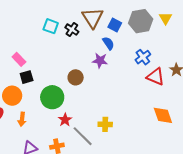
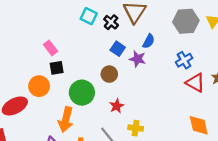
blue square: (115, 25) -> (118, 49), moved
blue semicircle: (108, 43) -> (149, 41), turned 56
orange arrow: (22, 119) -> (66, 120), moved, size x1.6
red star: (65, 120) -> (117, 106), moved

